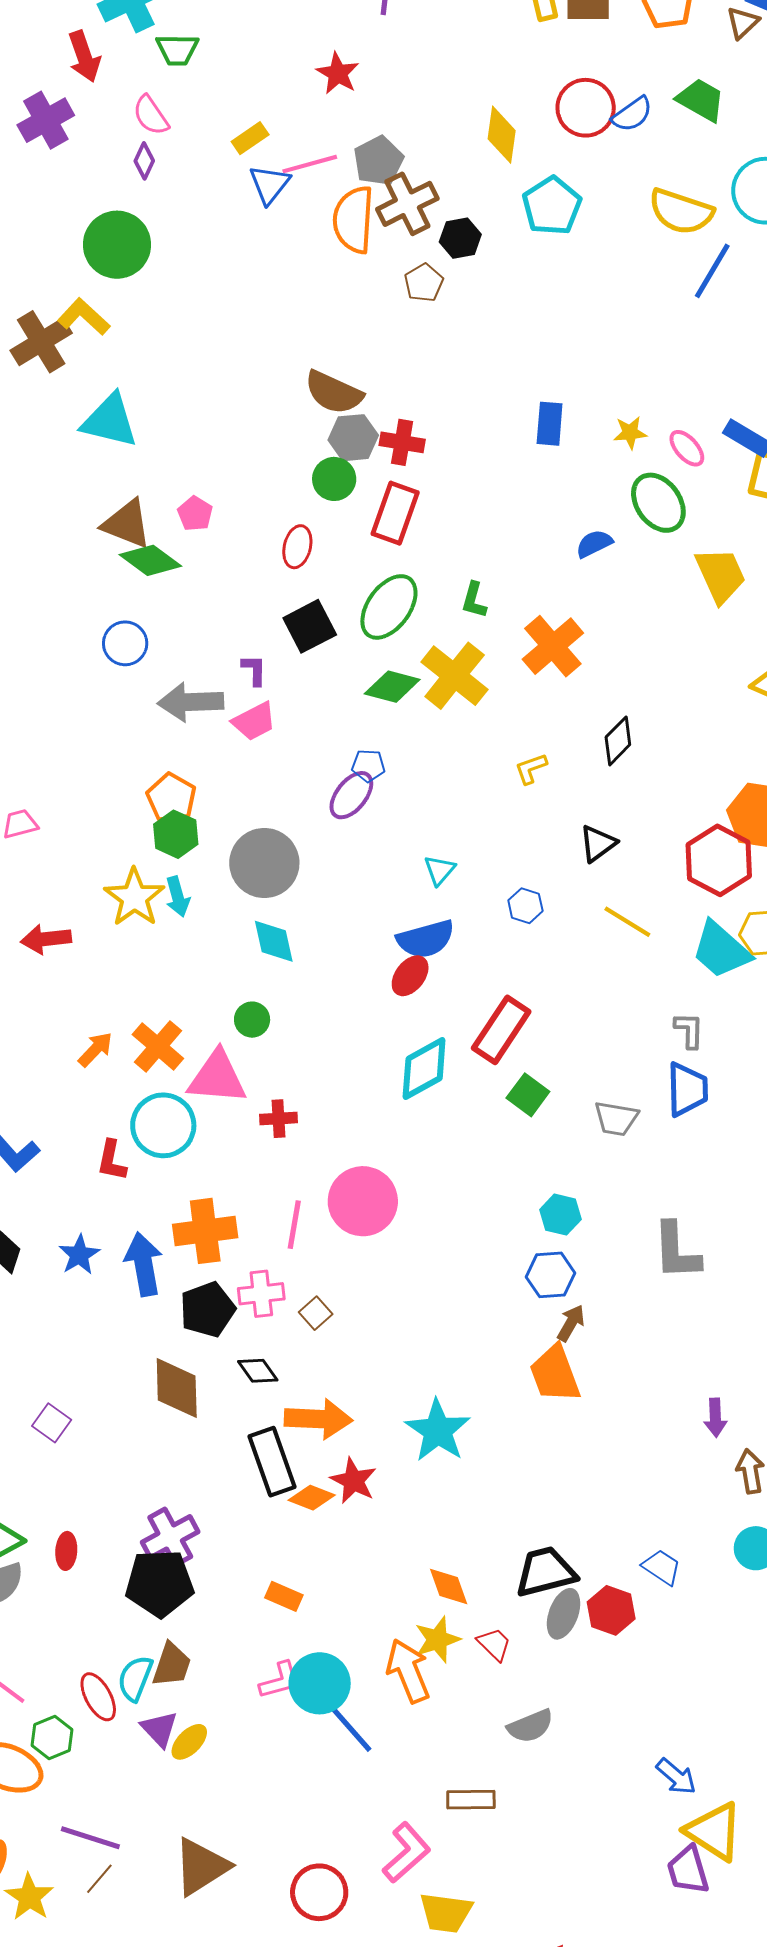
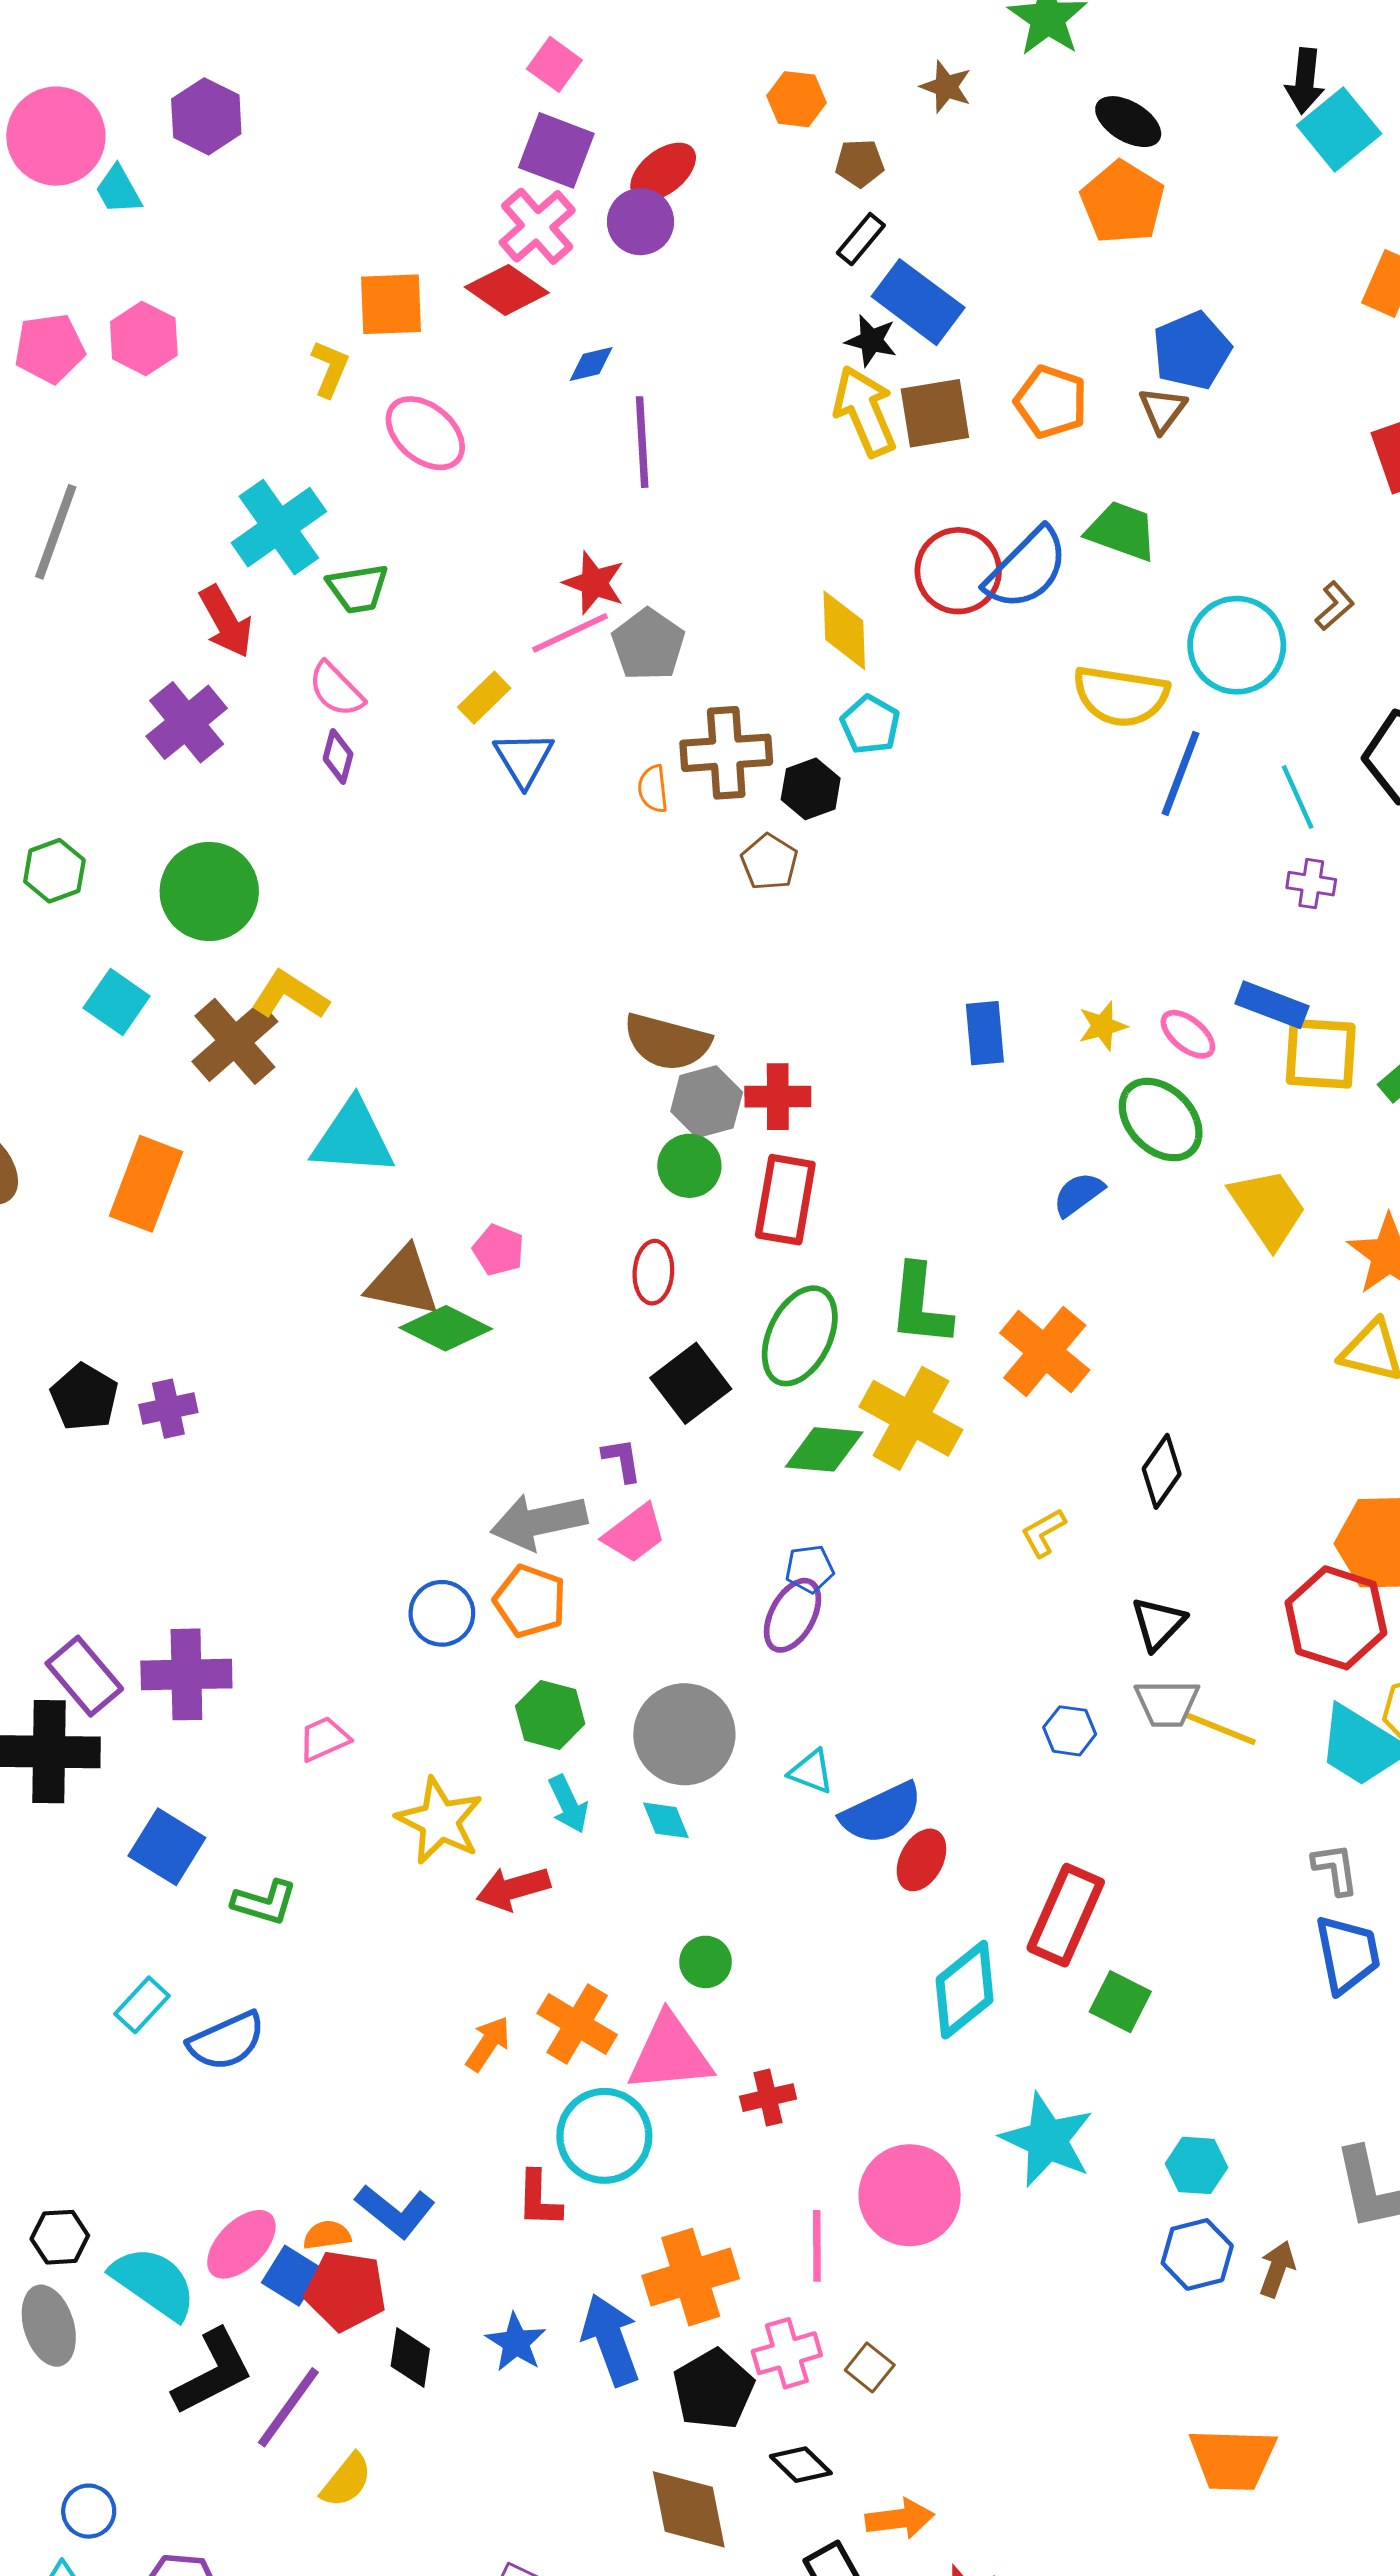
blue semicircle: (632, 114) -> (1027, 569), size x1.5
gray pentagon: (378, 161) -> (648, 645), moved
pink line: (310, 164) -> (570, 633), moved
brown cross: (407, 204) -> (726, 753), turned 32
cyan pentagon: (552, 206) -> (870, 725), moved, size x0.7
orange semicircle: (354, 220) -> (653, 789), size x0.5
green circle: (117, 245) -> (209, 891), moved
green L-shape: (474, 600) -> (920, 1305), size x1.6
blue circle: (125, 643) -> (442, 1613), moved
orange pentagon: (171, 798) -> (530, 1601), moved
cyan triangle: (439, 870) -> (811, 1772), moved, turned -40
yellow star: (134, 897) -> (440, 1821), moved
red arrow: (46, 939) -> (513, 1888), moved
blue semicircle: (426, 939) -> (882, 1813), moved
cyan diamond: (274, 941) -> (666, 1820), moved, size x0.7
gray trapezoid: (616, 1119) -> (1167, 1703), moved
brown arrow: (571, 1323) -> (1277, 2269), moved
orange trapezoid: (555, 1374) -> (1233, 2459), moved, turned -58
orange arrow: (318, 1419) -> (900, 2519), size x0.7
cyan star: (438, 1431) -> (1047, 2140), moved

